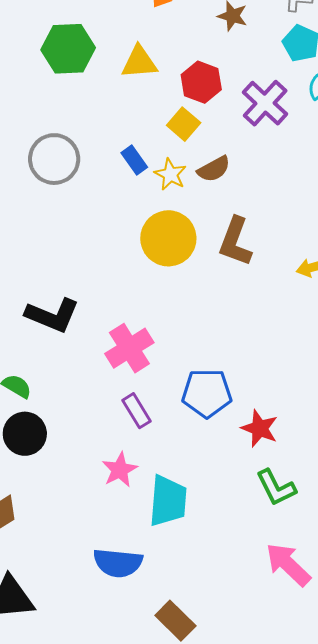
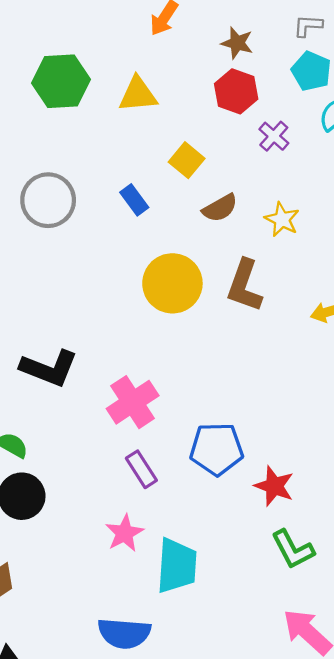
red hexagon: (201, 82) -> (236, 91), moved
purple cross: (265, 103) -> (274, 136), size x0.6
yellow star: (170, 174) -> (282, 219), moved

